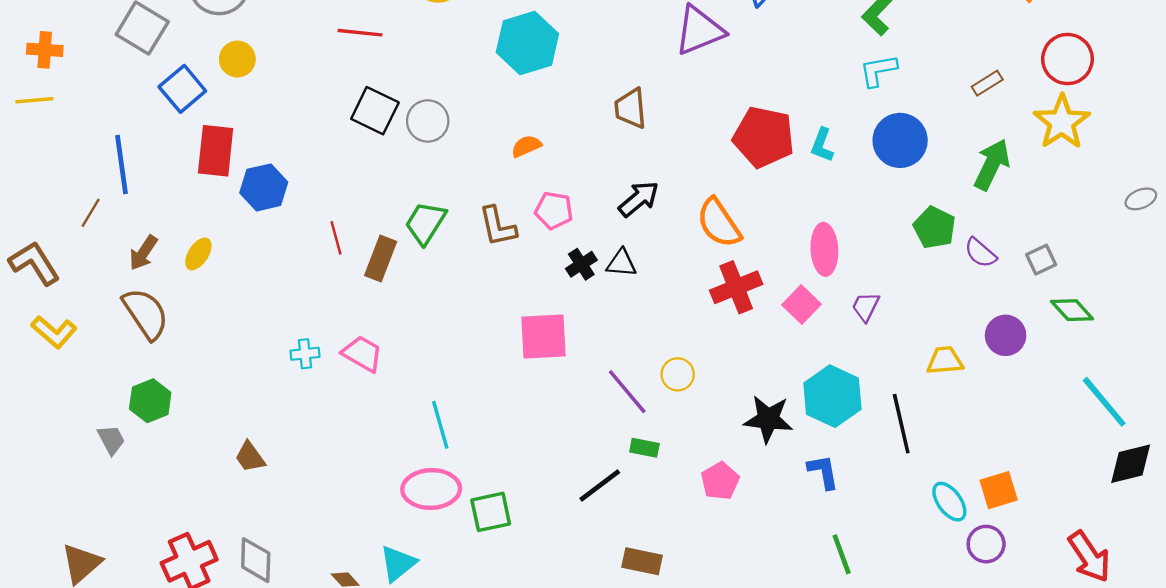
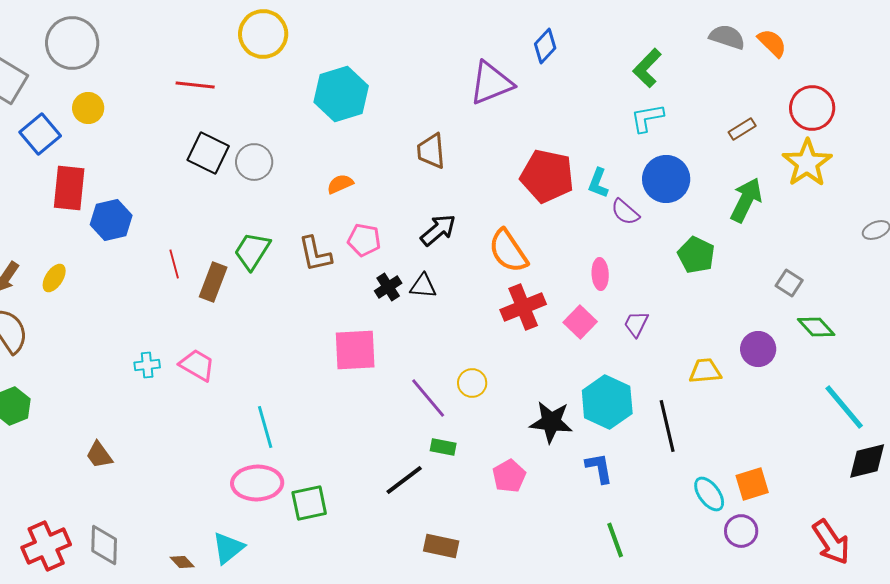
pink ellipse: (824, 249) -> (600, 274), size x0.7
purple semicircle: (980, 253) -> (625, 212), moved
gray square: (1041, 260) -> (789, 283), turned -32

